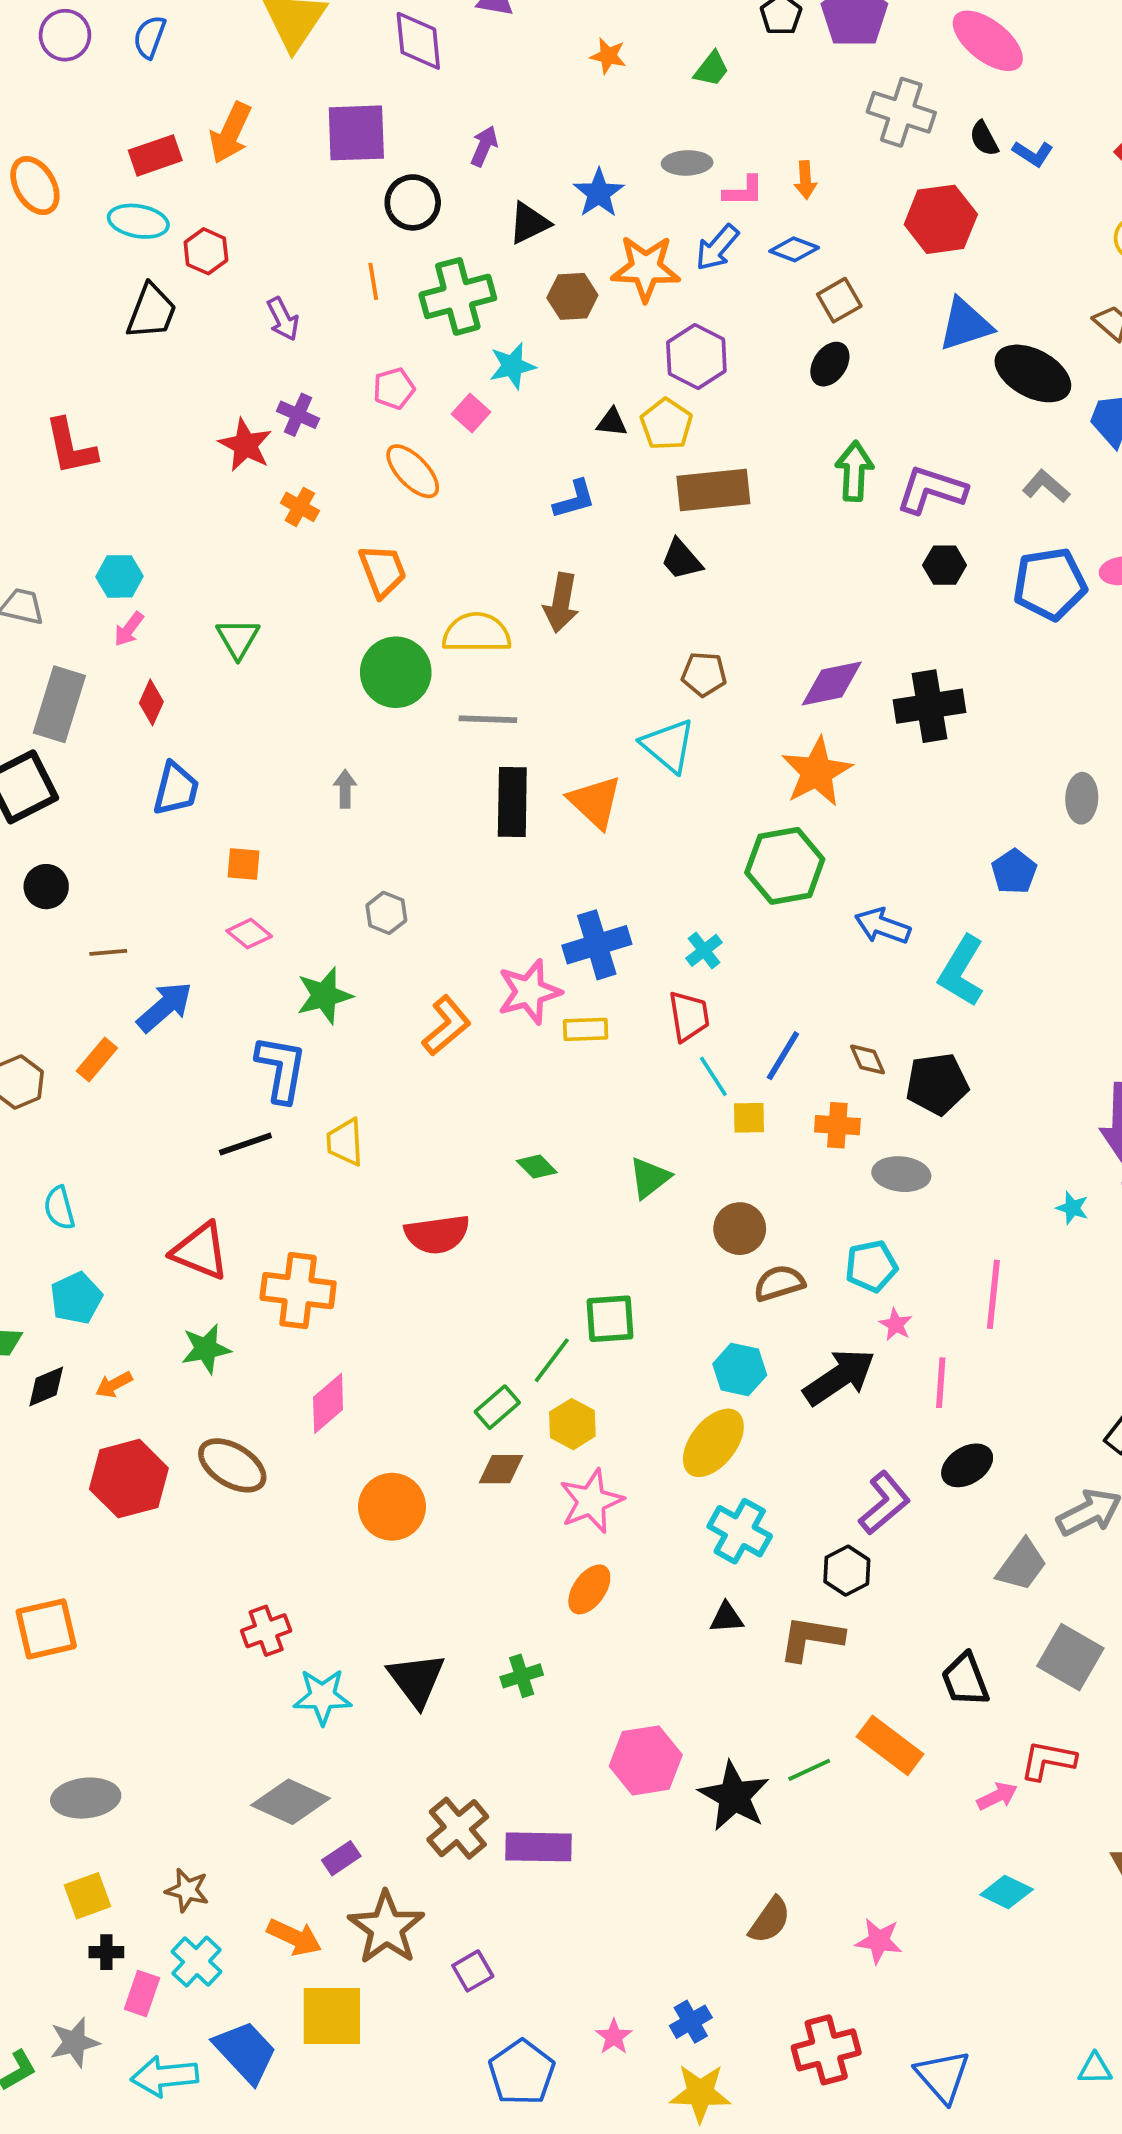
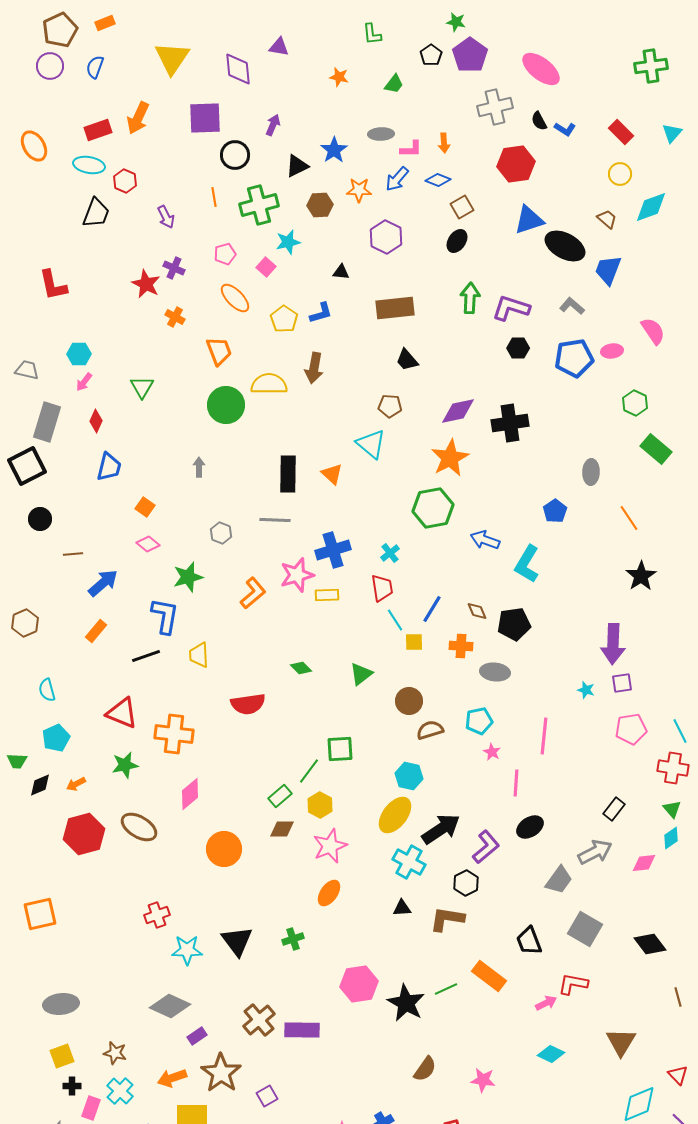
gray cross: (901, 112) -> (495, 107), turned -32
orange star: (646, 268) -> (359, 190), size x0.7
yellow pentagon: (666, 424) -> (284, 319), moved
black trapezoid: (681, 560) -> (407, 360), moved
gray line: (488, 719) -> (275, 520), moved
orange triangle: (595, 802) -> (332, 474), size x0.7
orange square: (244, 864) -> (145, 507), turned 30
orange rectangle: (97, 1059) -> (96, 631), moved
black arrow: (839, 1377) -> (441, 829), moved
orange arrow: (294, 1937) -> (172, 1078), turned 136

